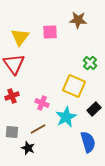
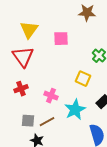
pink square: (50, 32) -> (61, 39), moved
yellow square: (74, 86) -> (83, 79), size x0.7
gray square: (12, 132) -> (28, 121), moved

